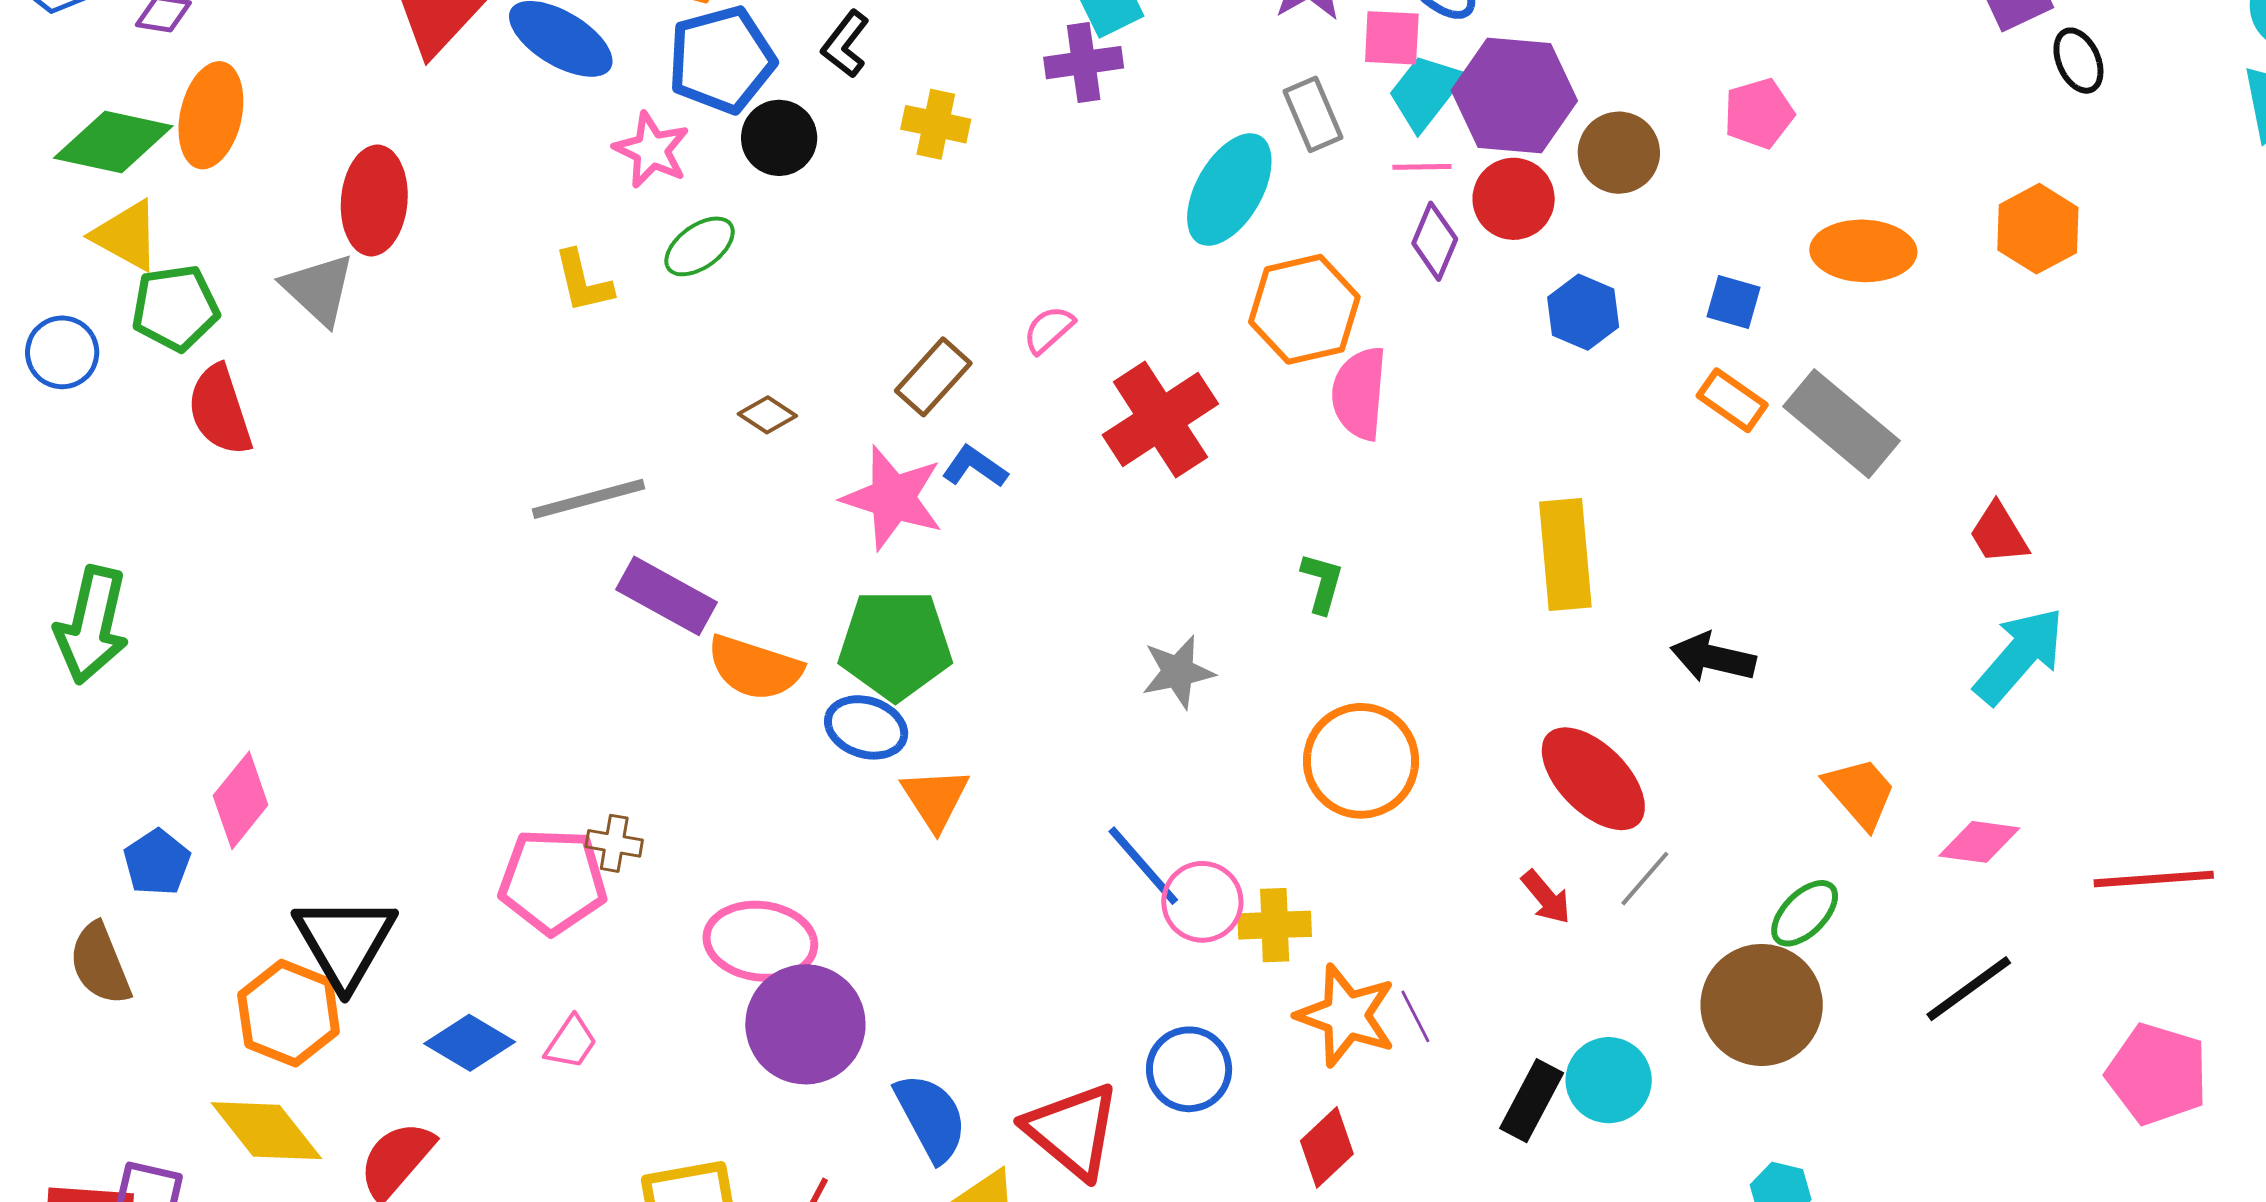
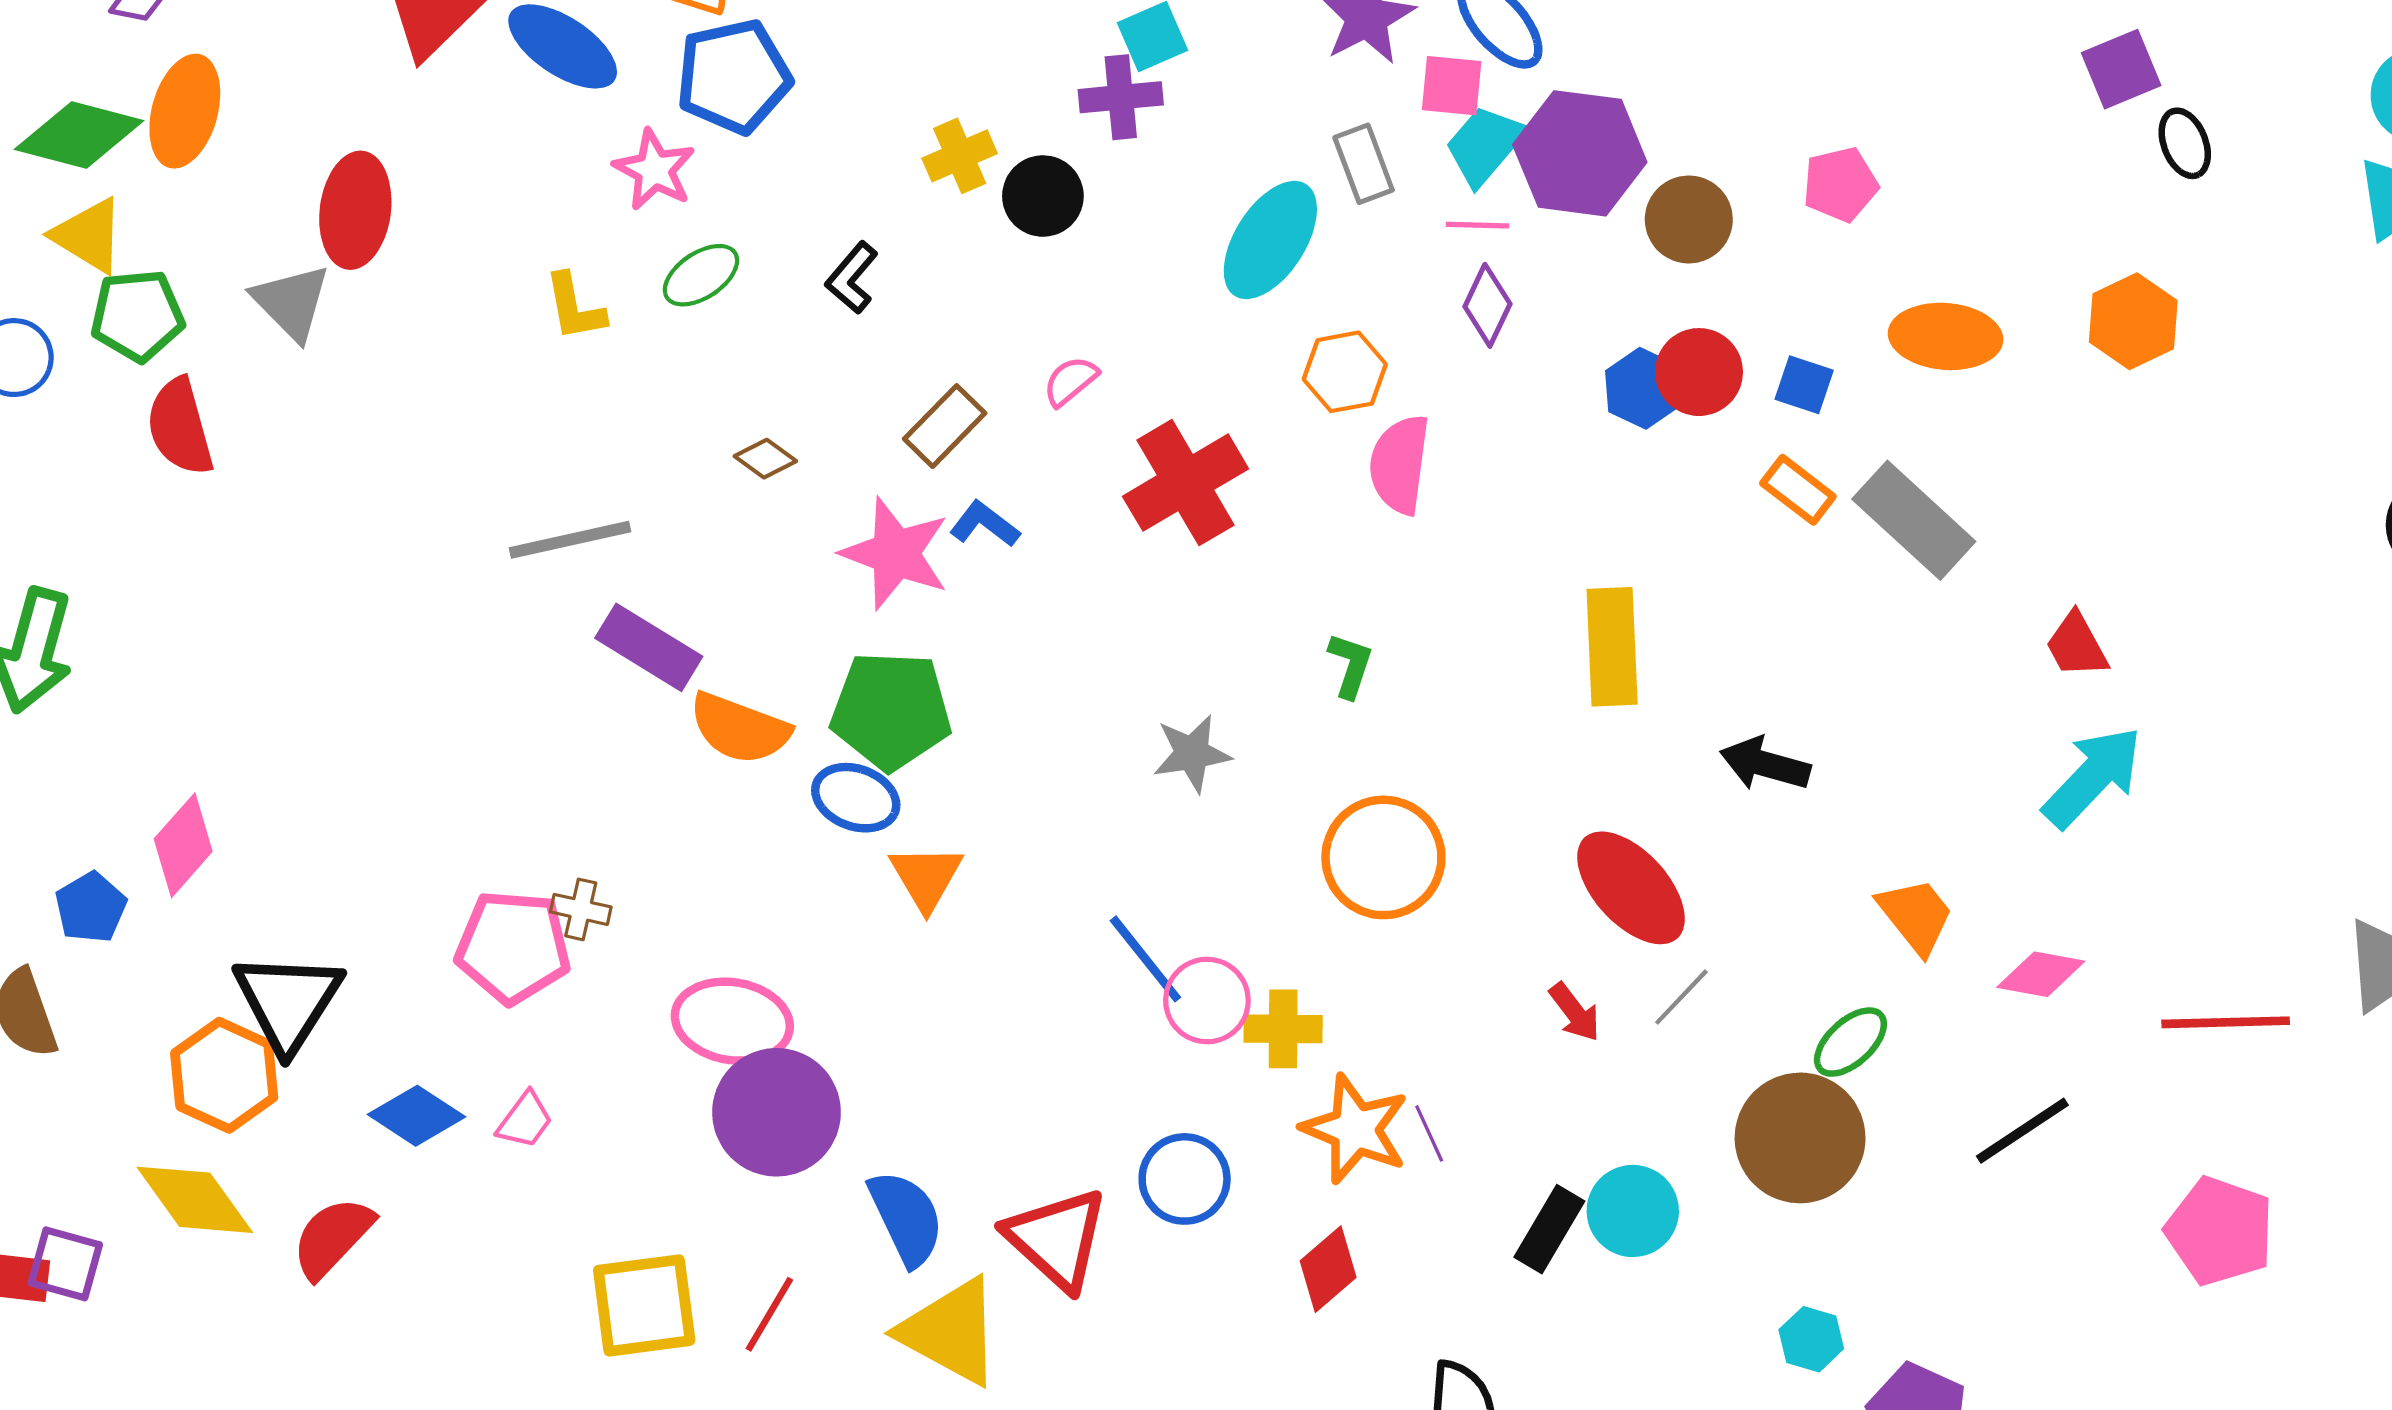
black L-shape: (845, 44) -> (852, 278), moved
yellow cross: (936, 124) -> (960, 156), turned -38
black circle: (779, 138) -> (1043, 196), moved
red circle: (1514, 199) -> (1699, 372), moved
orange hexagon: (1304, 309) -> (1345, 372), size x0.7

